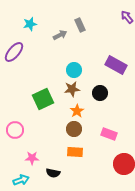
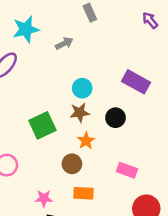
cyan star: (30, 24) -> (26, 29), size x1.5
gray rectangle: (80, 25) -> (90, 13), moved
brown circle: (74, 129) -> (72, 164), moved
pink star: (32, 158) -> (44, 198), moved

